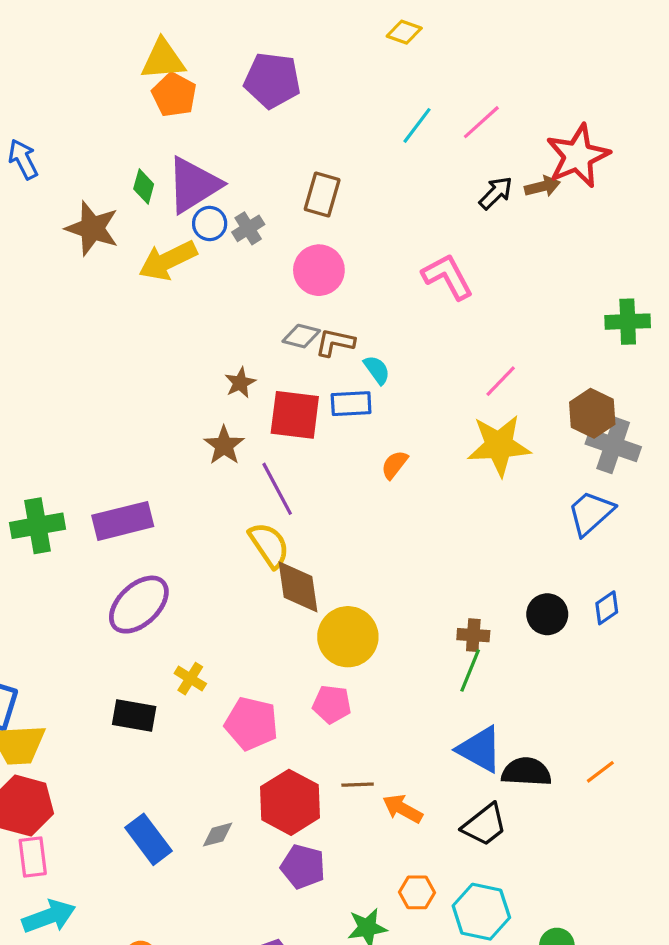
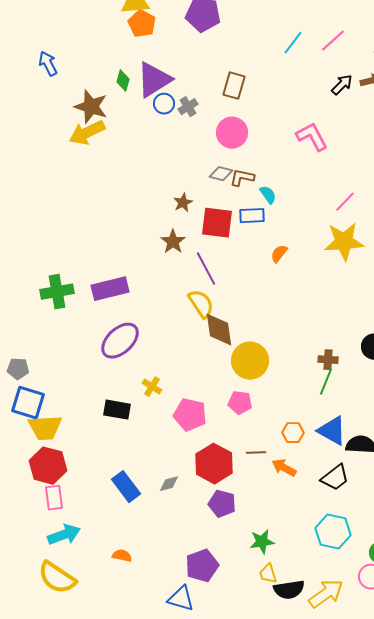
yellow arrow: (168, 260) -> (87, 133), moved
orange hexagon: (417, 892) -> (293, 433), moved

